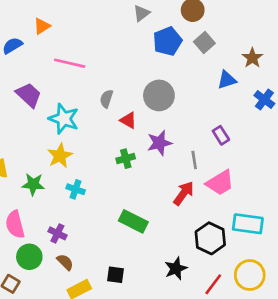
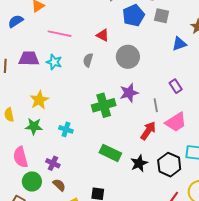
gray square: (204, 43) -> (162, 16), turned -35
purple trapezoid: (29, 95) -> (29, 58), turned -40
cyan star: (64, 119) -> (54, 62), moved, size x0.7
red triangle: (128, 120) -> (103, 35), moved
yellow star: (60, 156) -> (39, 100), moved
green cross: (126, 159) -> (104, 105), size x1.6
black star: (176, 269) -> (139, 163), moved

